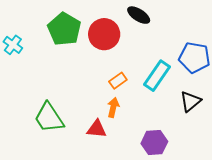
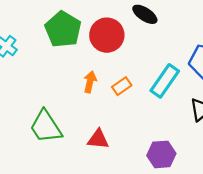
orange arrow: (113, 107) -> (90, 82), moved

